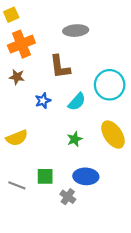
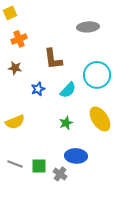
gray ellipse: (76, 31) -> (88, 27), moved
orange cross: (21, 44) -> (19, 39), size x0.7
green square: (45, 176) -> (39, 166), moved

